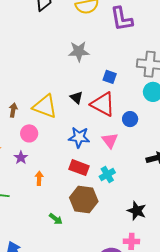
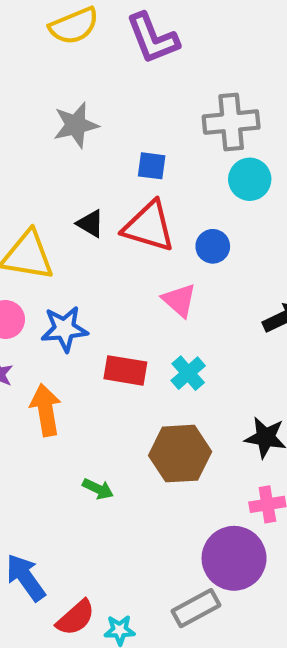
blue star: (79, 137) -> (64, 329), moved
orange arrow: (39, 178) -> (46, 410), size x1.6
brown hexagon: (84, 199) -> (180, 454), moved

